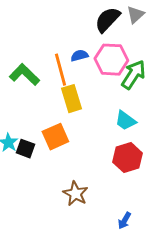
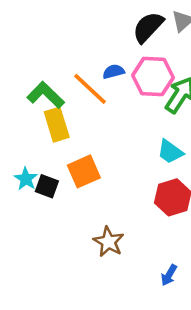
orange line: (60, 70) -> (90, 89), turned -32
yellow rectangle: (71, 99) -> (57, 125), moved

